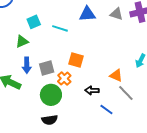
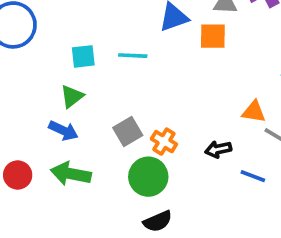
cyan square: (34, 22) -> (83, 56), turned 32
orange square: (76, 60) -> (213, 36), moved
blue arrow: (27, 65) -> (63, 131), moved, turned -49

